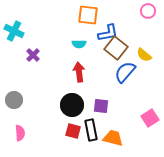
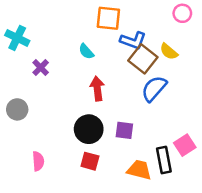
blue L-shape: (108, 33) -> (133, 40), turned 30
cyan semicircle: (79, 44) -> (86, 52), moved, turned 48
yellow semicircle: (144, 55) -> (169, 52), moved
gray circle: (14, 100) -> (17, 109), moved
black rectangle: (91, 130) -> (164, 160), moved
pink semicircle: (20, 133) -> (38, 161), moved

